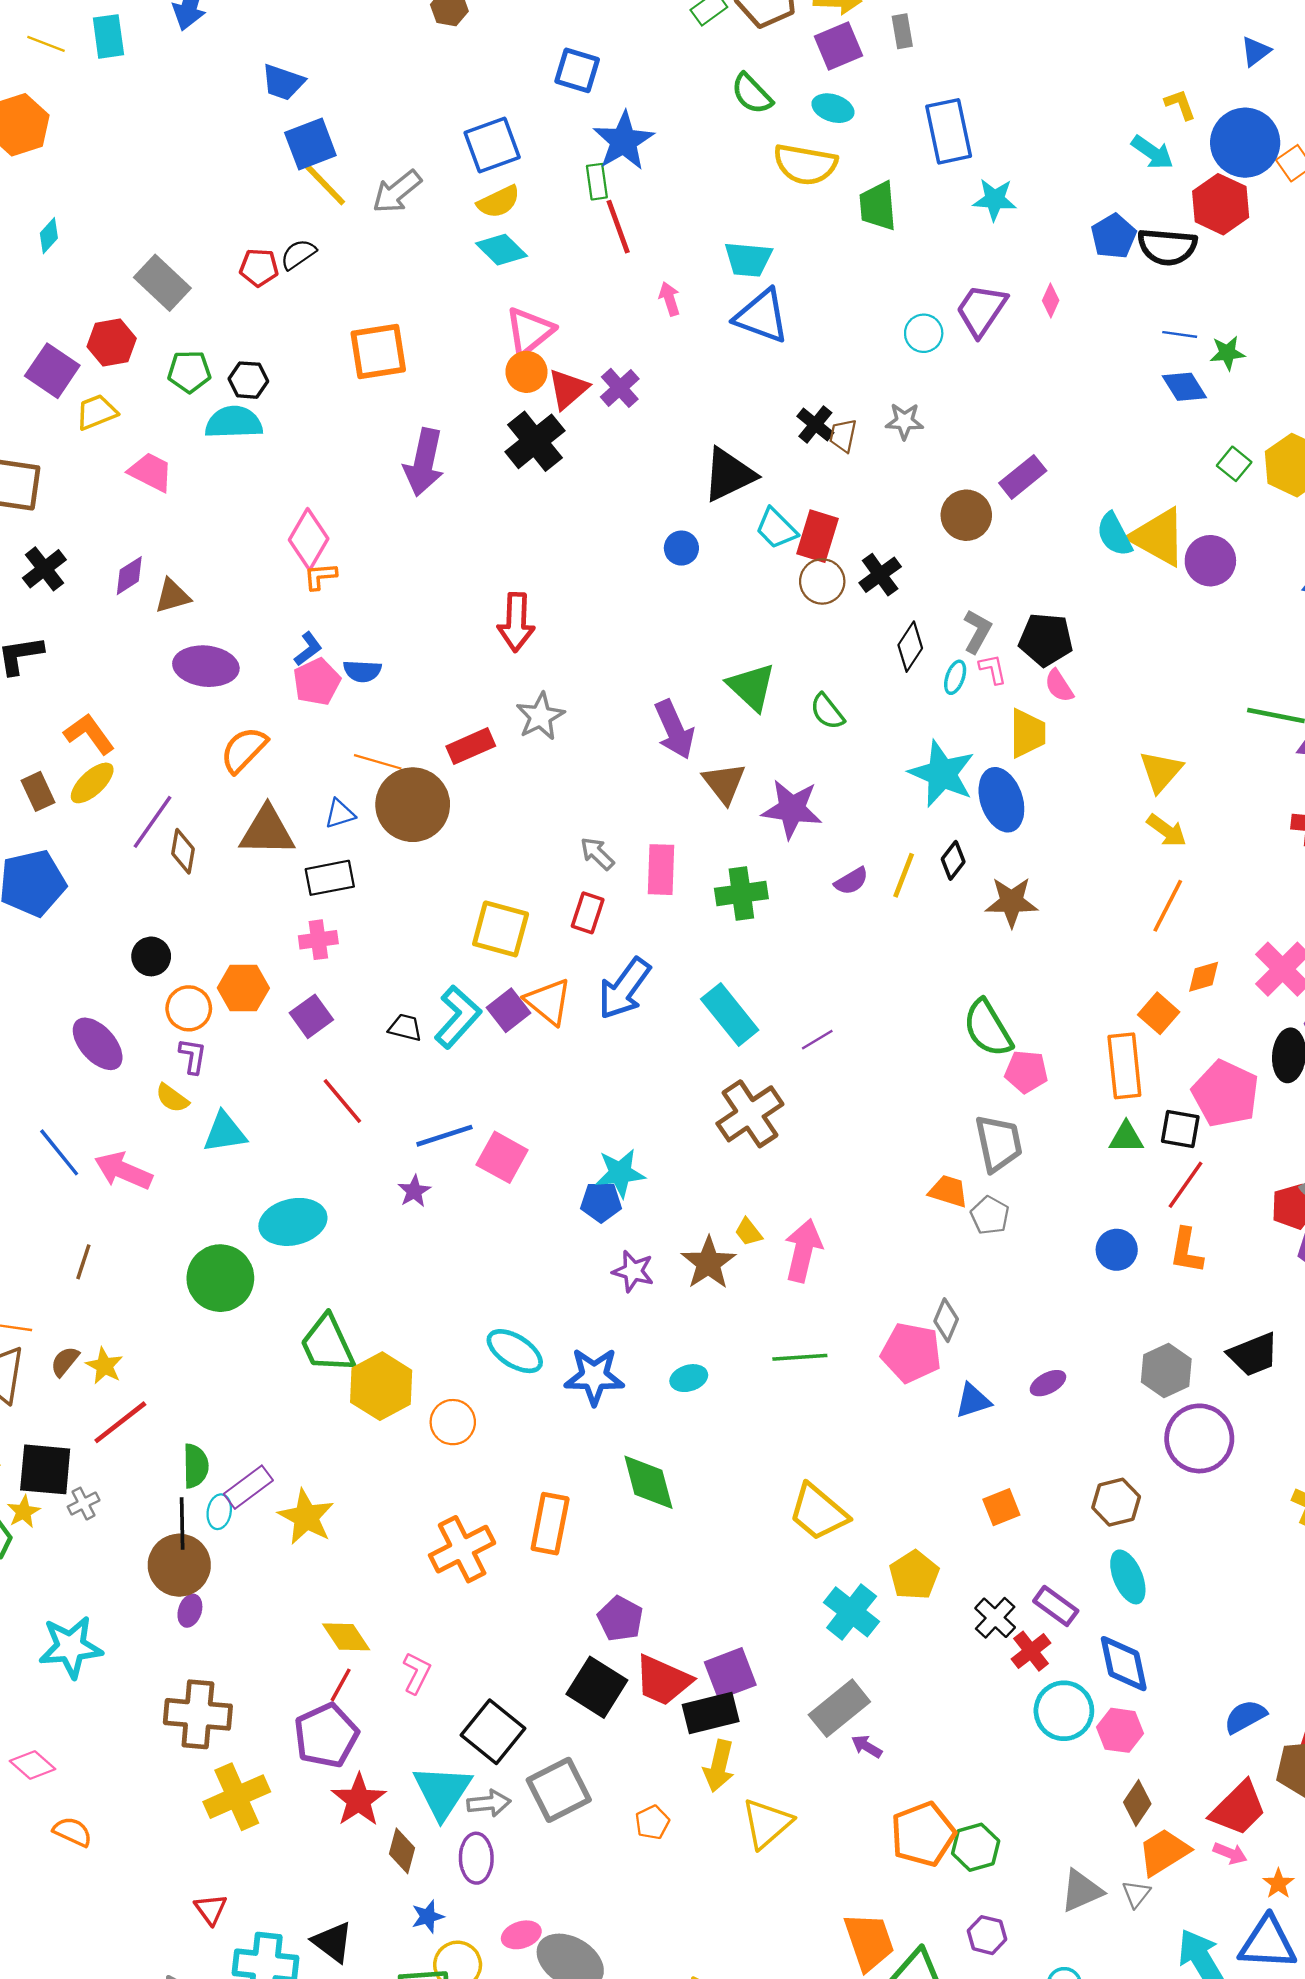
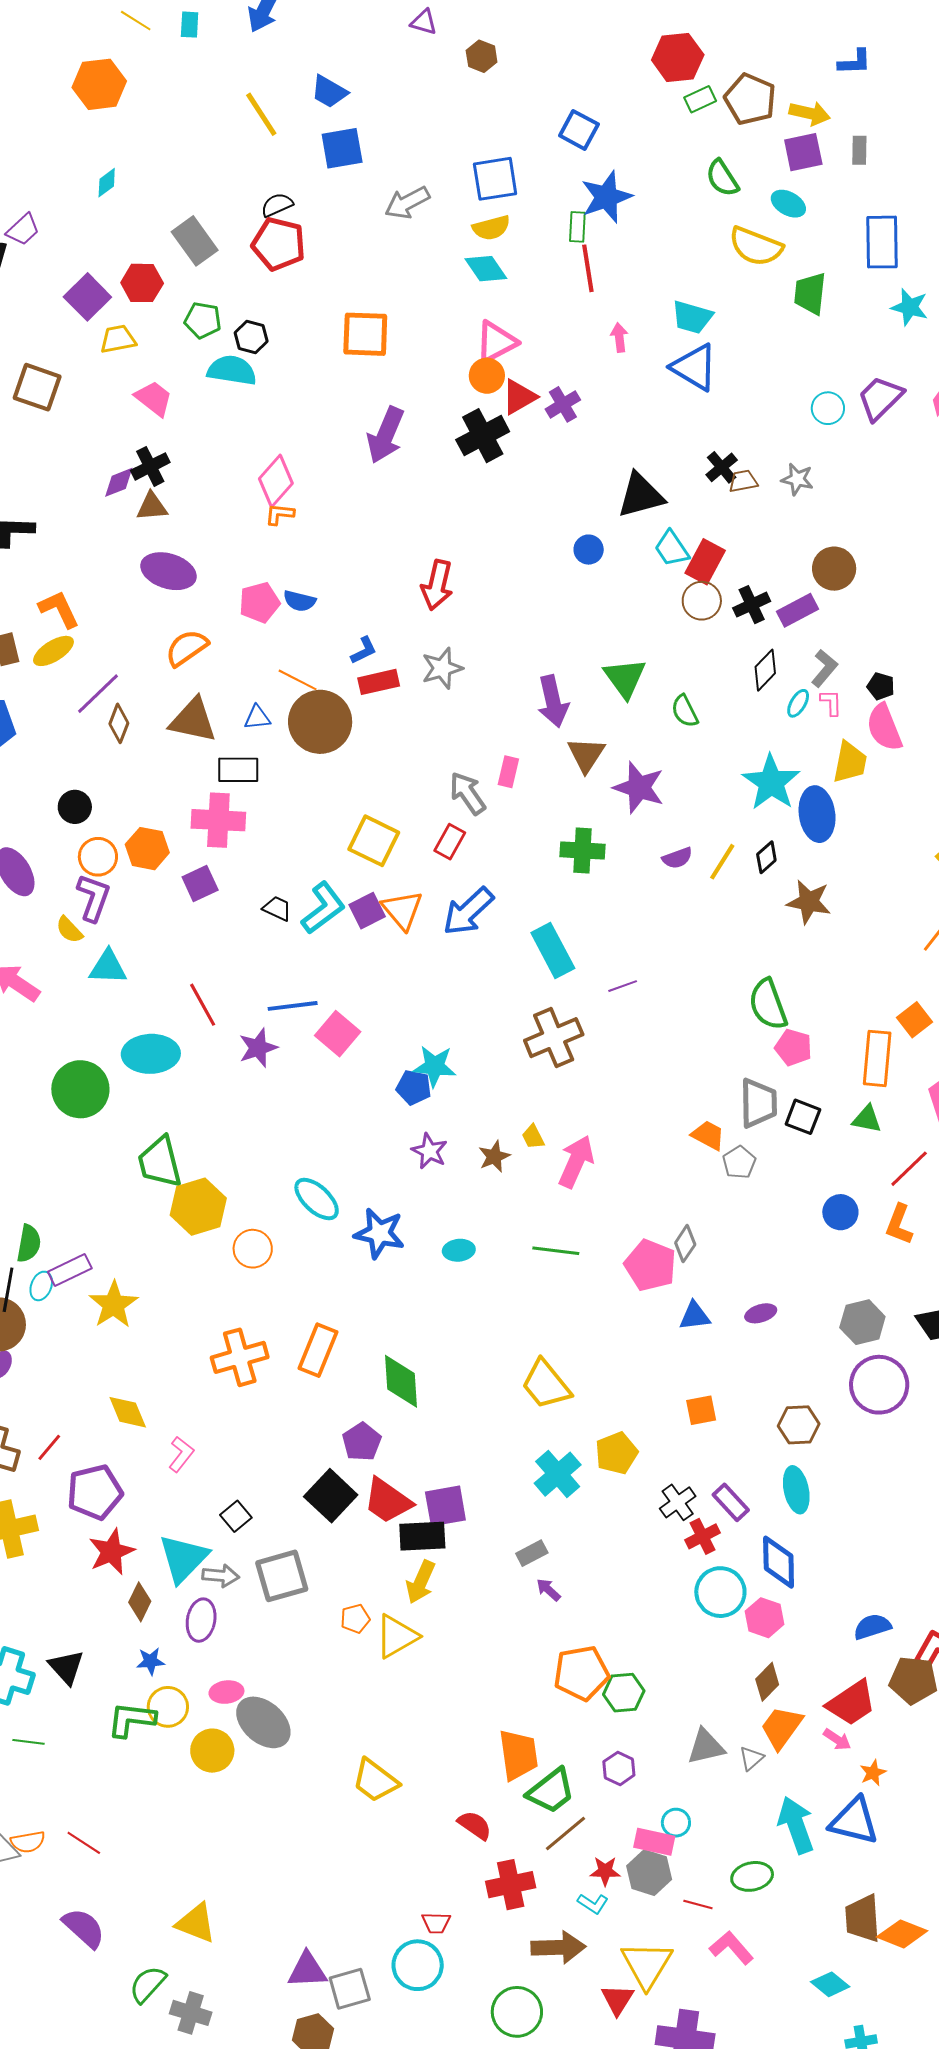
cyan rectangle: (108, 36) -> (190, 25), size x0.7
yellow line: (324, 183) -> (261, 114), moved
black semicircle: (298, 254) -> (277, 205), moved
red pentagon: (259, 268) -> (279, 244), size x1.6
brown trapezoid: (843, 435) -> (743, 481), turned 56
purple rectangle: (1023, 477) -> (797, 610), moved
black cross: (44, 569) -> (150, 466), moved
black pentagon: (1046, 640) -> (881, 686), size x0.6
blue L-shape: (308, 649) -> (364, 650), moved
pink semicircle: (1059, 686) -> (884, 727), size x1.6
gray arrow: (597, 854) -> (468, 793), size x1.4
pink rectangle: (661, 870) -> (508, 772), moved, size x0.7
pink cross: (318, 940) -> (218, 820), size x1.6
purple L-shape: (193, 1056) -> (93, 898), size x1.5
red line: (342, 1101) -> (203, 1005), moved
black square: (1180, 1129) -> (803, 1117), moved
purple star: (414, 1191) -> (258, 1048), size x1.4
brown star: (708, 1263) -> (494, 1156), size x0.7
green diamond: (648, 1482) -> (401, 1381), moved
red line: (341, 1685) -> (49, 1447), moved
gray rectangle: (839, 1708) -> (532, 1553), size x0.6
black square: (493, 1732) -> (236, 1516), size x0.6
yellow triangle: (767, 1823) -> (397, 1636), moved
orange trapezoid: (1164, 1852) -> (782, 1727), turned -33

